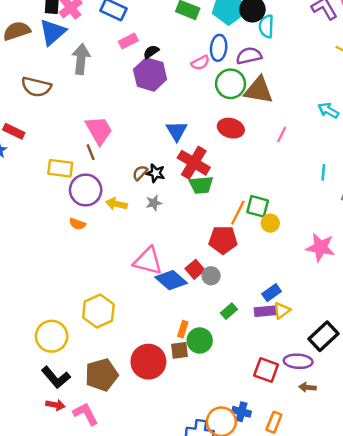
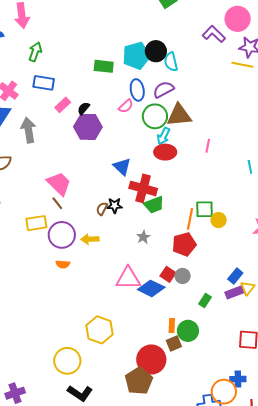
cyan arrow: (328, 110) -> (163, 136), moved, turned -78
gray star: (154, 203) -> (143, 237), moved
brown pentagon: (102, 375) -> (139, 381), moved

